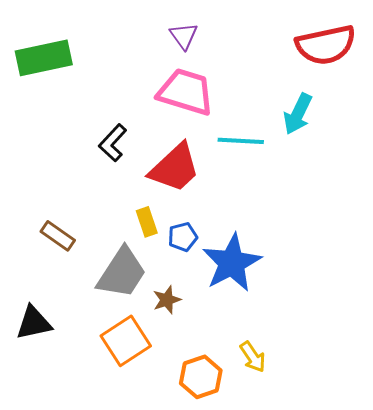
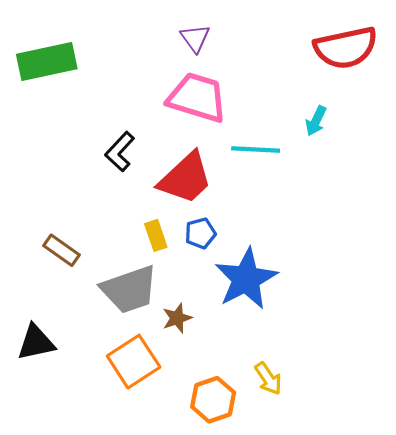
cyan arrow: (298, 114) -> (316, 121), size x0.7
blue pentagon: (183, 237) -> (200, 233), moved
gray trapezoid: (122, 273) -> (129, 289), turned 38

